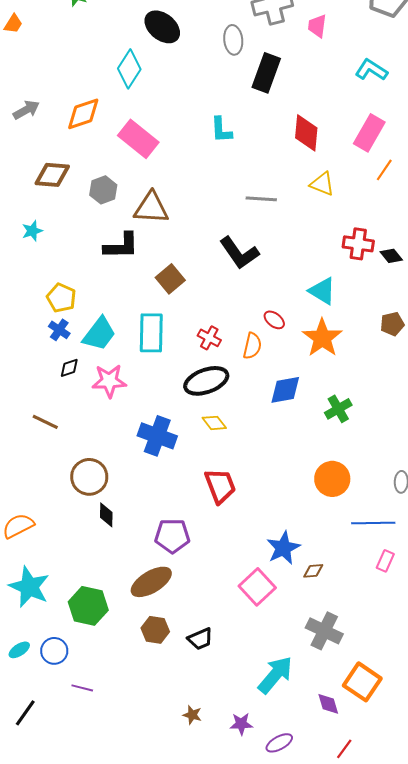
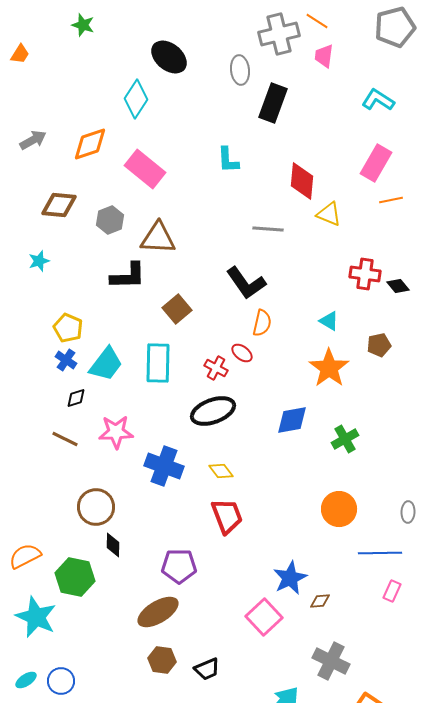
red diamond: (306, 133) -> (302, 181), moved
orange line: (384, 170) -> (391, 200), turned 45
cyan triangle: (322, 291) -> (329, 321), size x0.7
red ellipse: (274, 320) -> (242, 353), moved
brown pentagon: (392, 324) -> (379, 345), moved
orange semicircle: (252, 346) -> (262, 323), moved
pink star: (109, 381) -> (116, 432), moved
brown line: (45, 422) -> (65, 439), moved
yellow diamond: (214, 423) -> (221, 471), moved
green hexagon: (88, 606) -> (75, 577), moved

